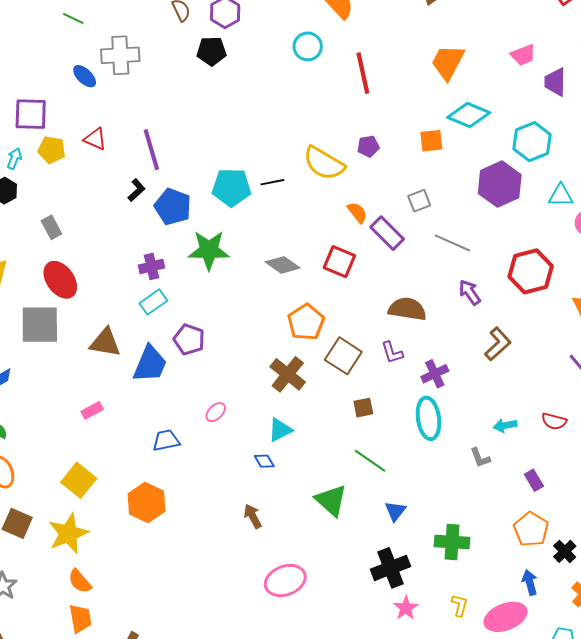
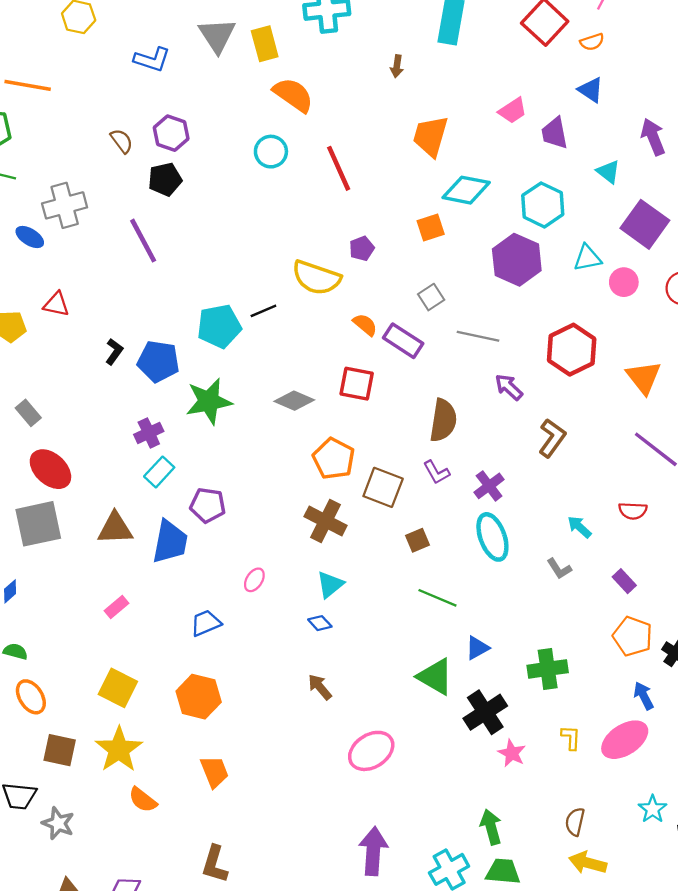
purple line: (151, 150) -> (143, 241), moved
brown semicircle: (407, 309) -> (443, 420), turned 102
cyan arrow: (505, 425) -> (579, 527), turned 65
green triangle: (331, 500) -> (435, 677), moved
blue triangle: (395, 511) -> (477, 648), turned 35
orange trapezoid: (80, 619) -> (214, 772), moved

